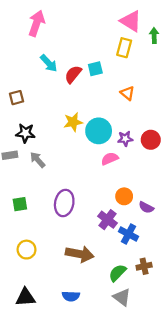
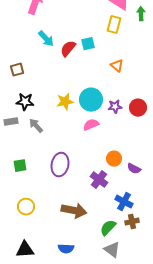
yellow star: (73, 122) -> (65, 102), moved
pink semicircle: (110, 159) -> (91, 125), moved
blue cross: (129, 234) -> (124, 202), moved

